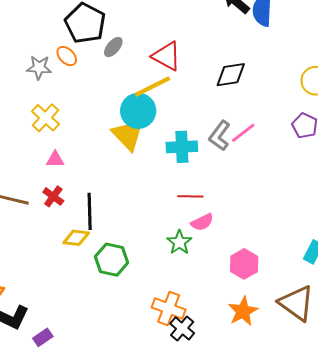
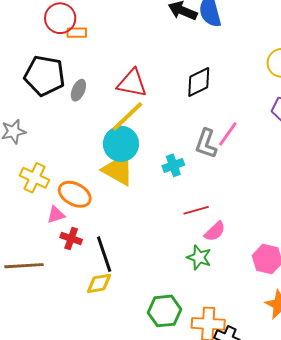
orange ellipse: (67, 56) -> (75, 194), moved, size x1.5
cyan cross: (182, 147) -> (173, 165), size x0.7
red cross: (53, 196) -> (71, 238), moved
green hexagon: (112, 260) -> (164, 311), moved

